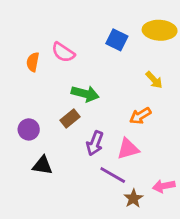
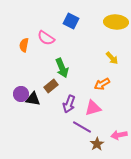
blue square: (117, 40) -> (71, 21), moved
green arrow: (85, 94) -> (62, 68), turned 54
black triangle: (42, 165) -> (33, 99), moved

